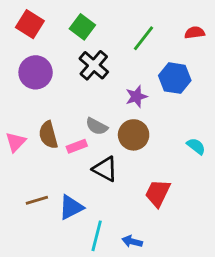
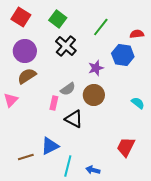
red semicircle: (195, 33) -> (137, 34), moved
gray semicircle: (97, 126) -> (68, 89), turned -63
brown semicircle: (48, 135) -> (27, 76), moved, turned 72
pink rectangle: (77, 146) -> (54, 103), turned -56
red trapezoid: (158, 193) -> (126, 147), moved
brown line: (37, 200) -> (26, 157), moved

